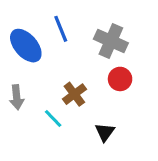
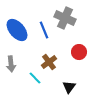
blue line: (61, 29) -> (44, 30), moved
gray cross: (111, 41) -> (65, 18), moved

